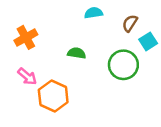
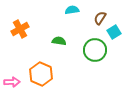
pink arrow: (27, 77) -> (12, 82), moved, turned -42

